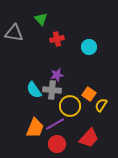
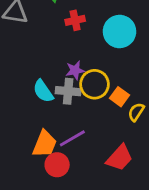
cyan circle: (89, 47) -> (119, 32), size x1.5
yellow circle: (70, 106) -> (95, 84), moved
red circle: (57, 144) -> (57, 165), moved

